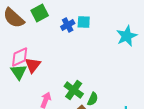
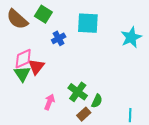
green square: (40, 13) -> (43, 14), turned -30
cyan square: (84, 22) -> (88, 23), size x1.6
blue cross: (68, 25) -> (59, 38), moved

